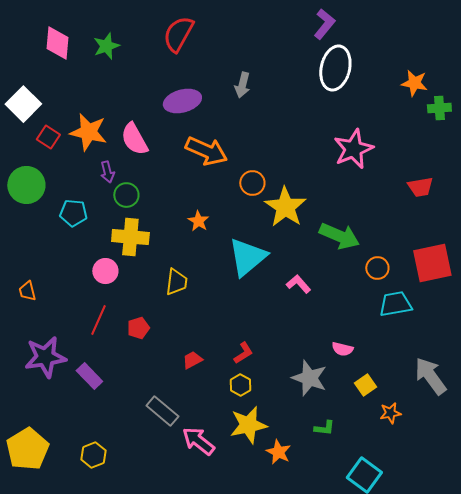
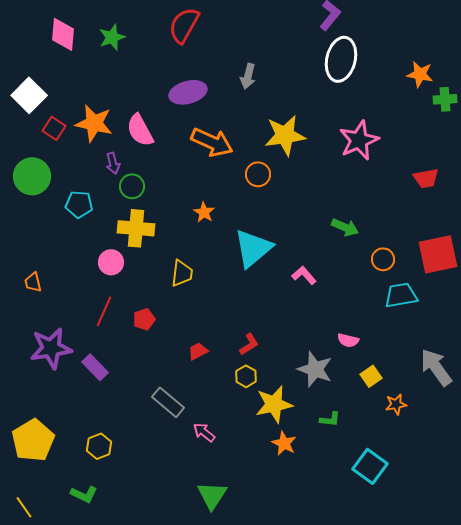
yellow star: (285, 207) -> (285, 135), moved, turned 30
green arrow: (339, 236) -> (345, 227), size x0.7
yellow star: (248, 425) -> (274, 404), moved
pink arrow: (198, 441) -> (204, 432), size x0.7

